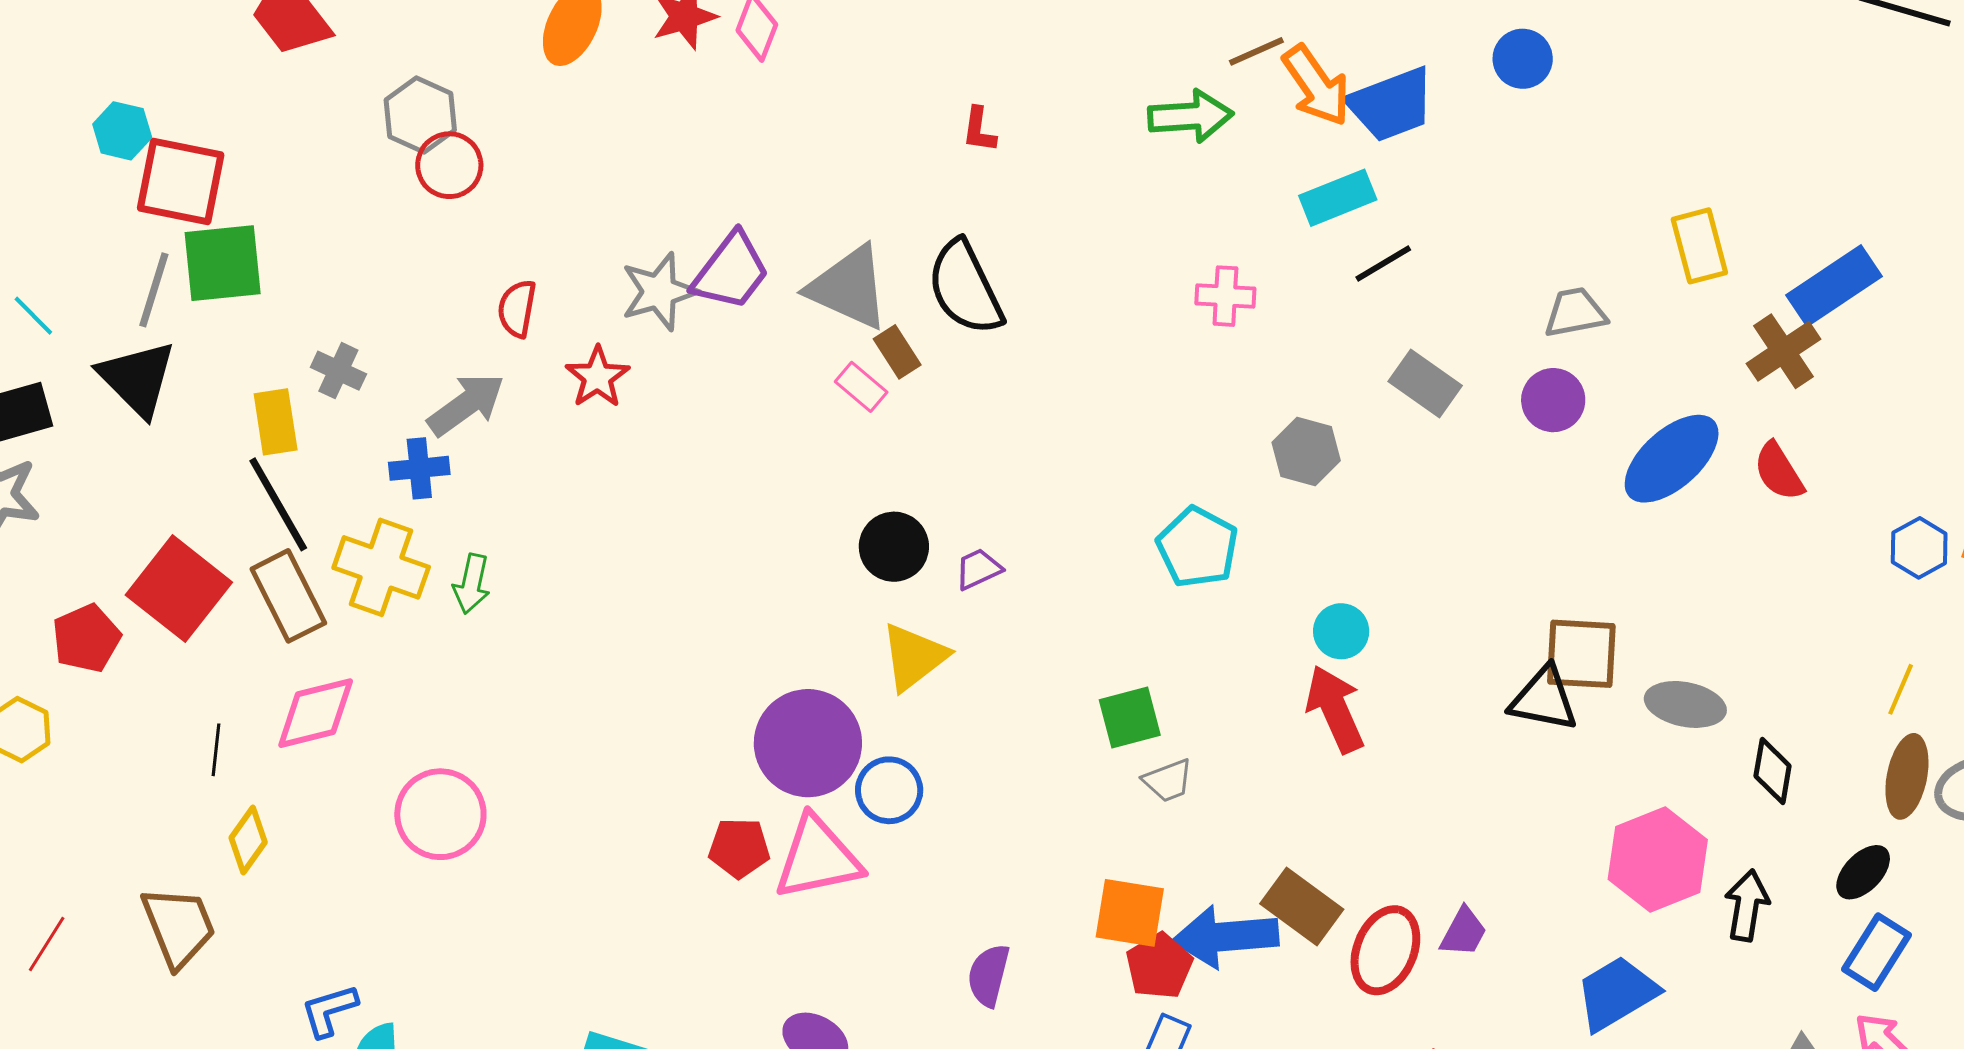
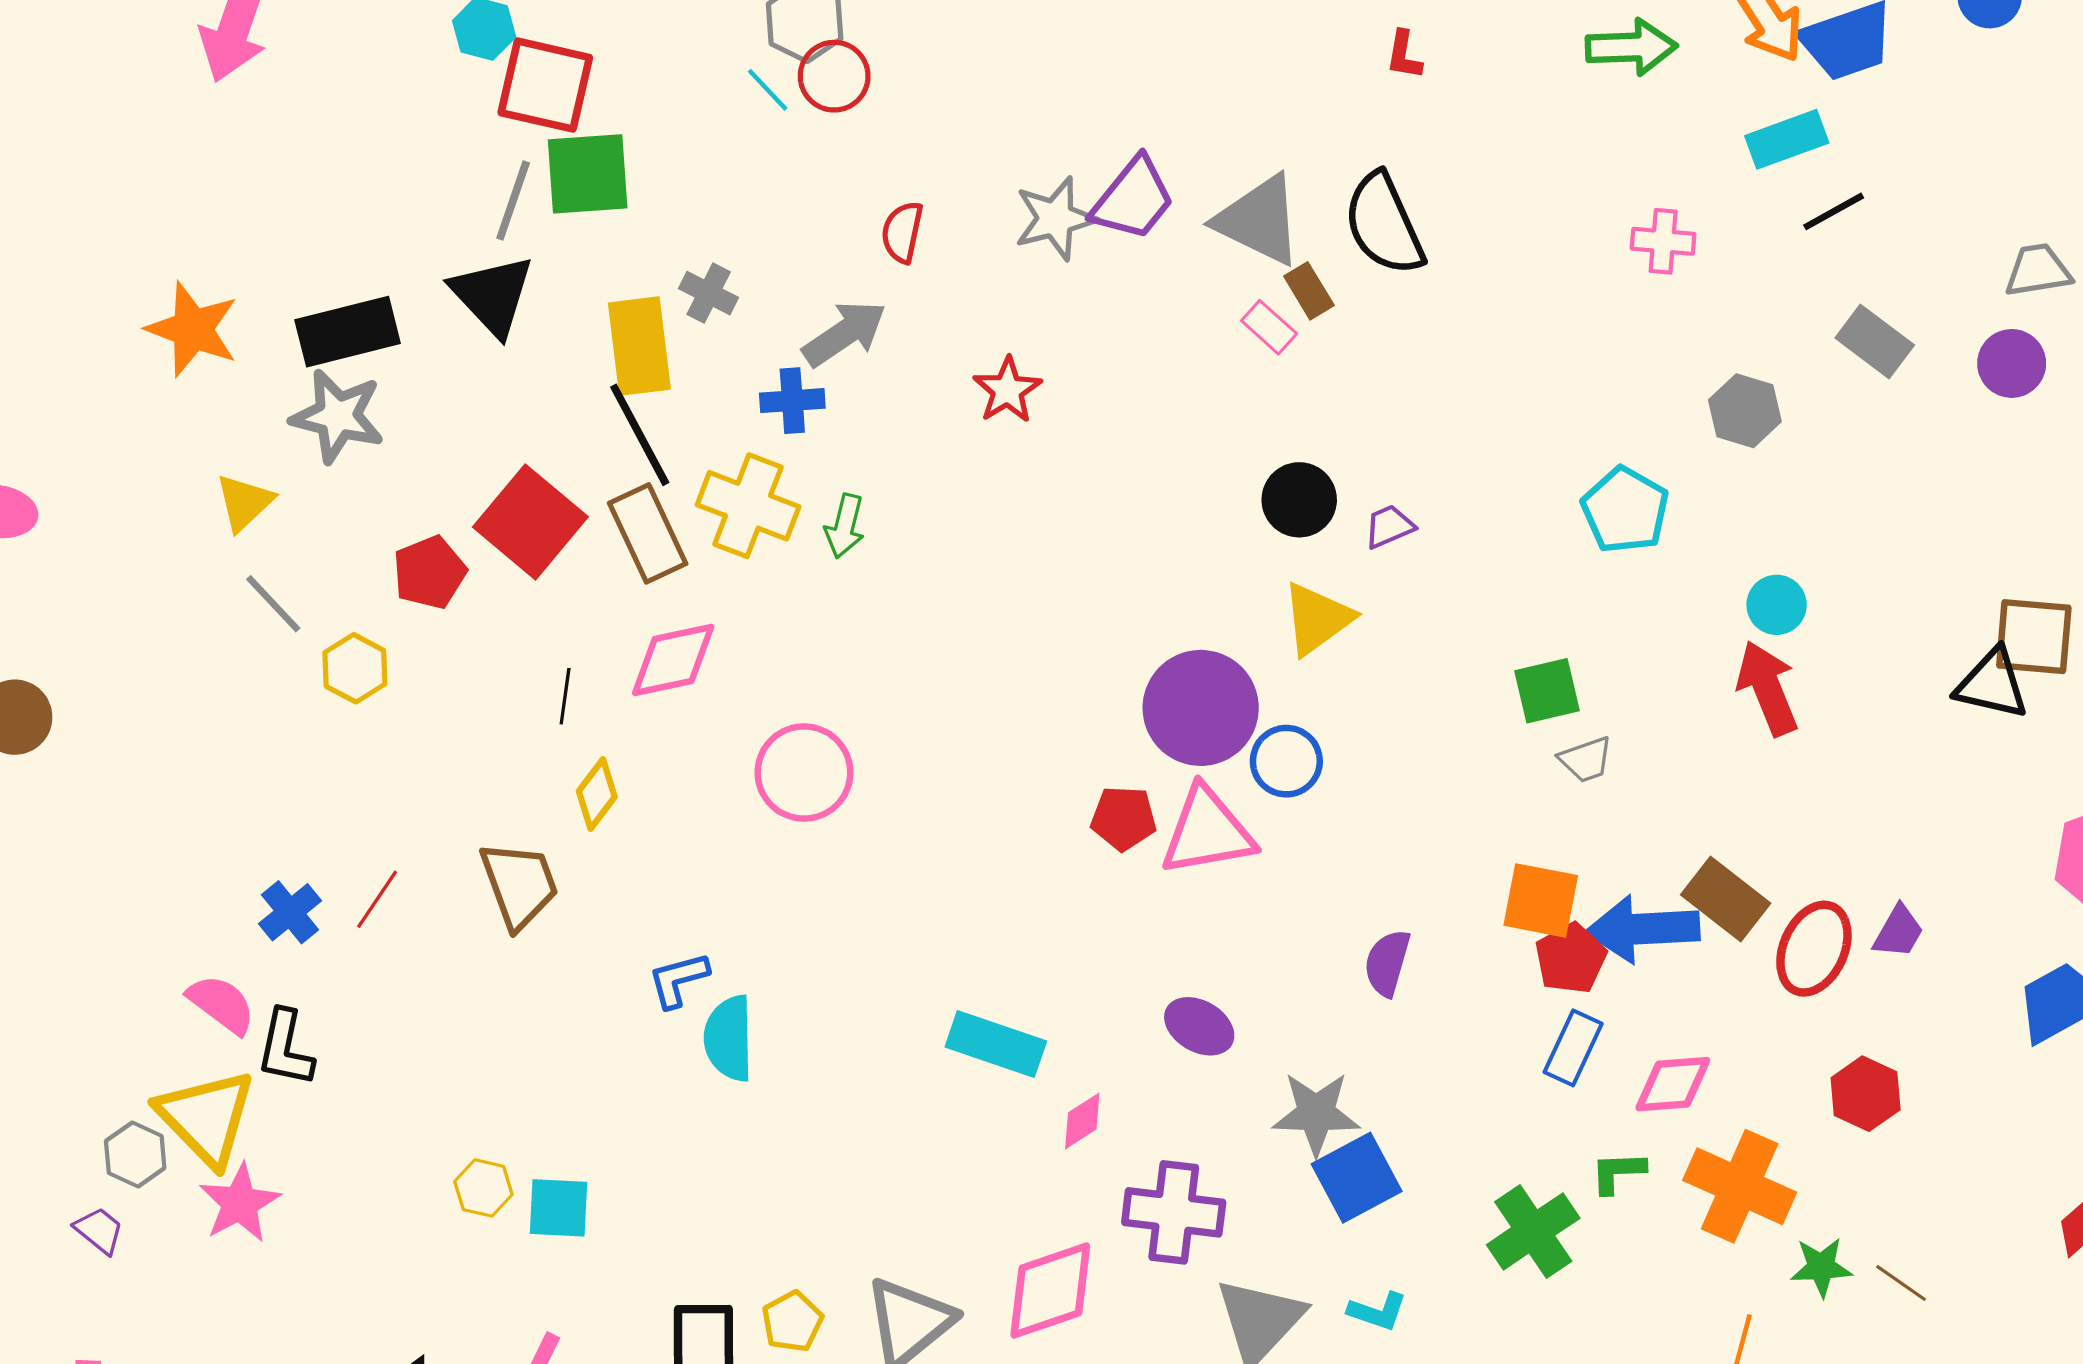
cyan line: (33, 316) -> (768, 90), moved
red star: (597, 377) -> (1007, 390), moved
yellow rectangle: (276, 422) -> (639, 346), size x1.4

